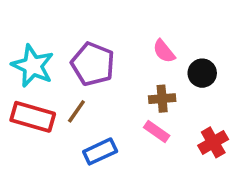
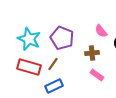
brown cross: (162, 99) -> (92, 53), moved
blue rectangle: (100, 151) -> (54, 86), moved

